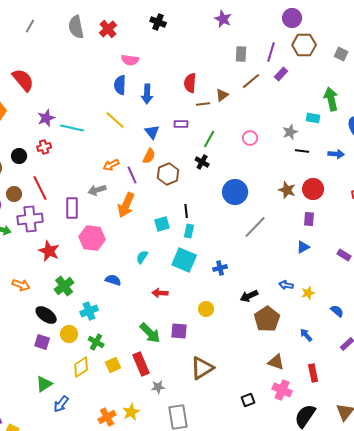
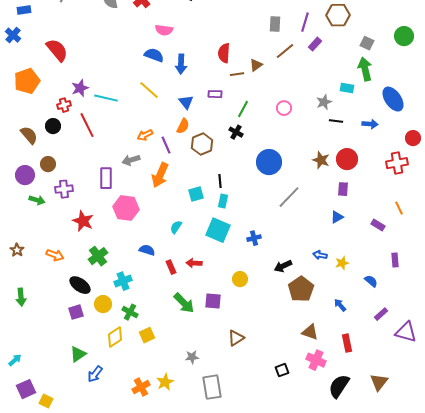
gray square: (341, 54) -> (367, 43), moved
blue semicircle: (120, 85) -> (154, 55), turned 108
red cross: (44, 147) -> (64, 105), moved
red line: (40, 188) -> (87, 125), moved
purple cross: (30, 219) -> (64, 189), size x0.7
purple square: (42, 342) -> (76, 312), turned -35
red rectangle: (141, 364) -> (171, 267), moved, size x0.6
brown triangle: (202, 368) -> (236, 338), size x0.7

